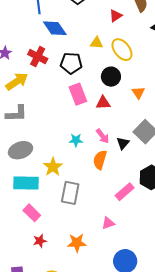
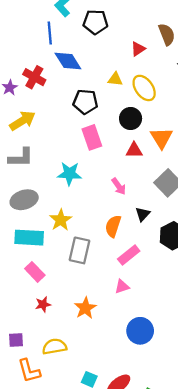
red cross: (38, 57) -> (34, 77), moved
orange triangle: (138, 93) -> (161, 138), size x1.5
red triangle: (103, 103) -> (134, 150), moved
cyan star: (76, 140) -> (69, 174), moved, size x1.5
black triangle: (123, 143) -> (143, 214), moved
orange semicircle: (100, 160) -> (113, 226), moved
pink rectangle: (125, 192) -> (129, 255), moved
orange star: (77, 243) -> (85, 308), turned -30

